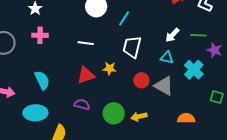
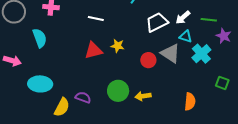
white trapezoid: (132, 47) -> (157, 22), moved, turned 45
cyan triangle: (167, 57) -> (186, 36), moved
cyan semicircle: (42, 80) -> (40, 38), moved
gray triangle: (164, 86) -> (170, 53), moved
purple semicircle: (82, 105) -> (83, 97), moved
orange semicircle: (186, 118) -> (190, 102), turned 90

